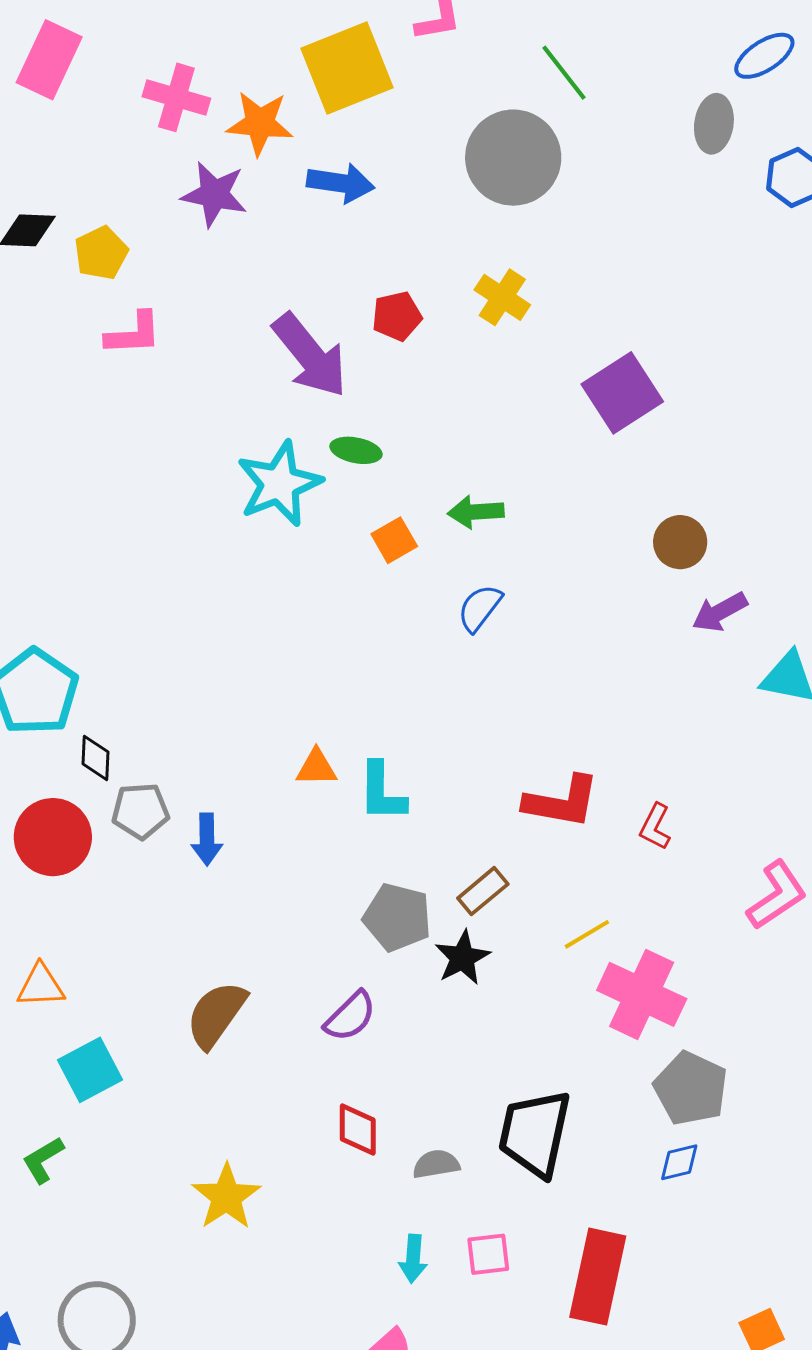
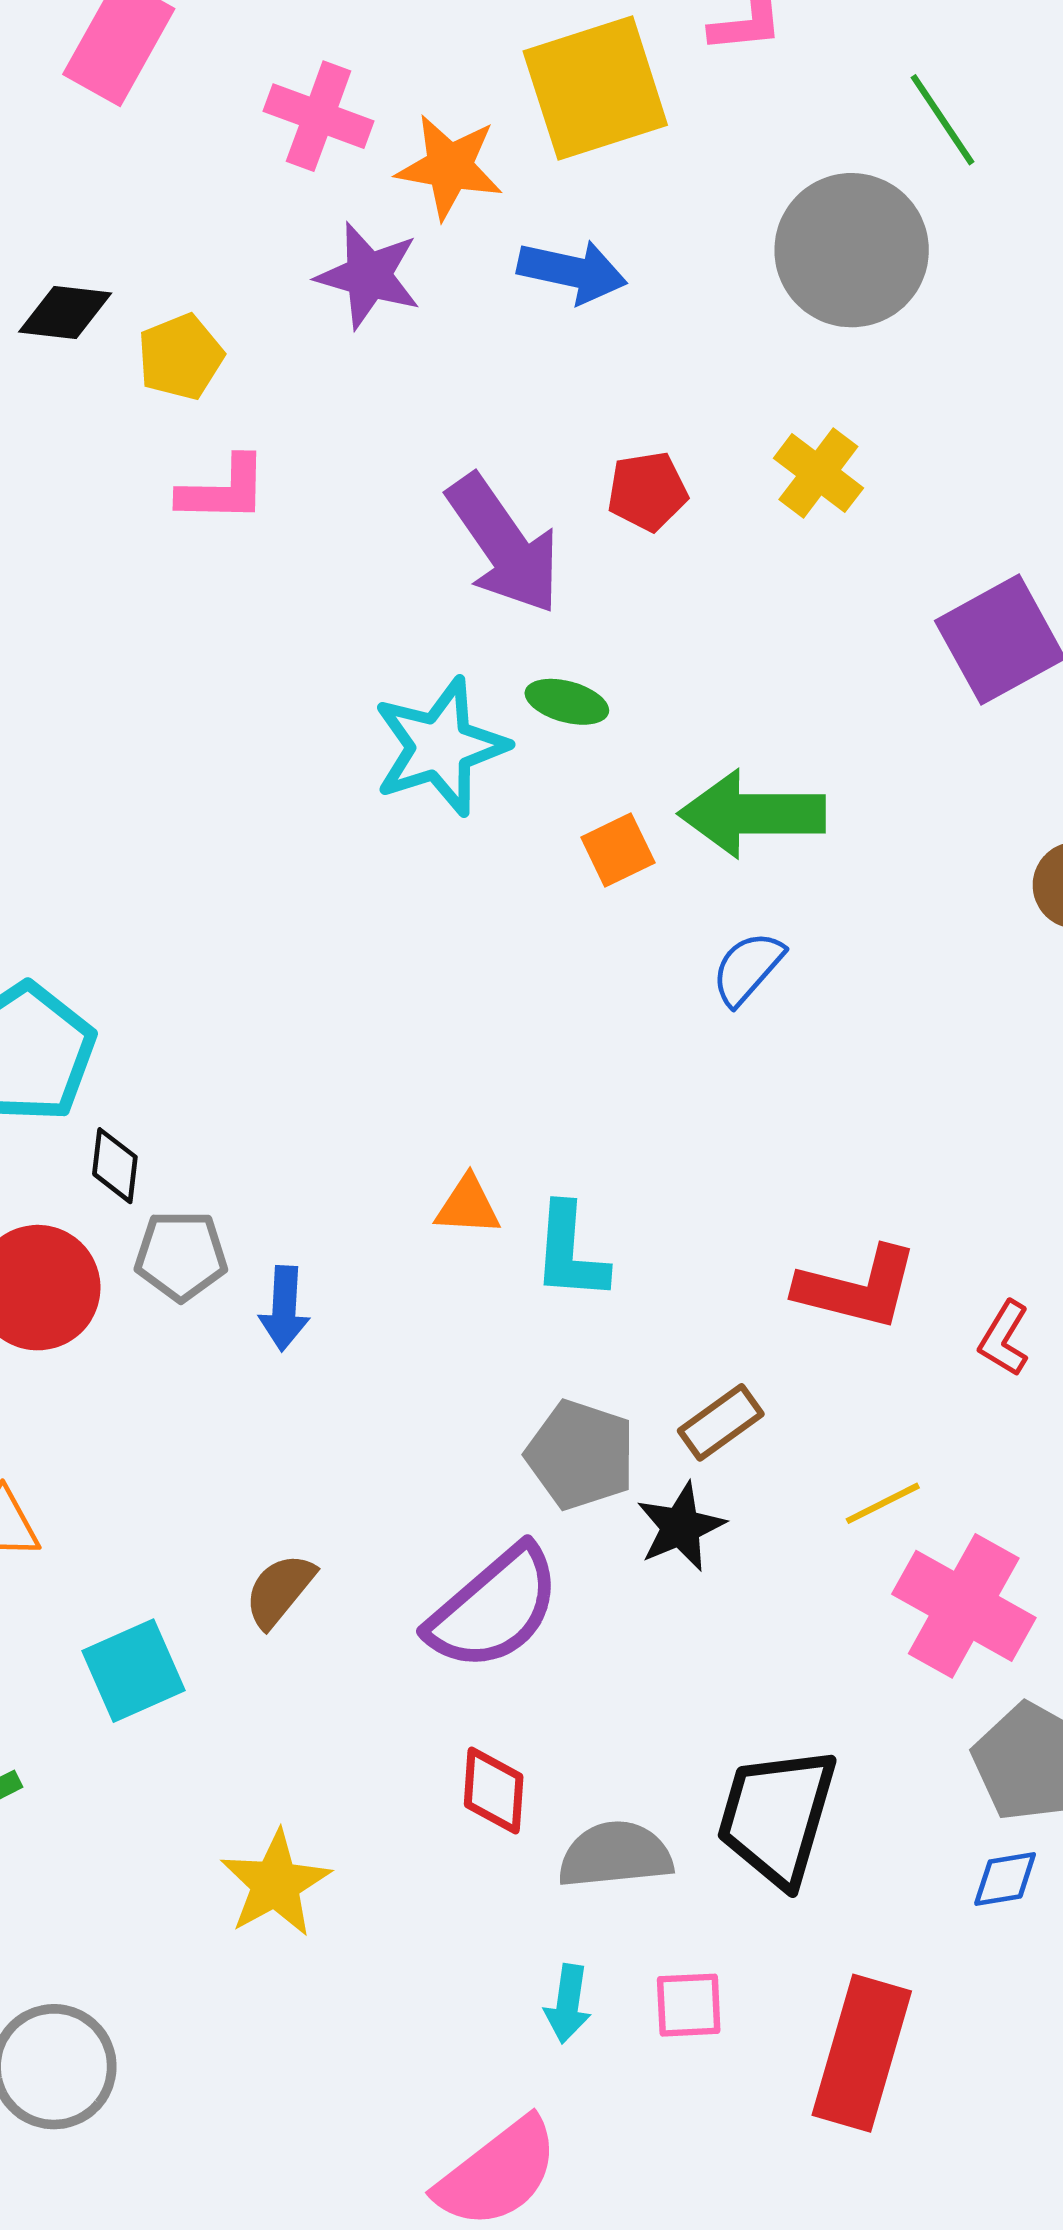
green arrow: (476, 512) -> (752, 814), size x1.6
brown semicircle: (216, 1015) -> (280, 1590), size x0.7
purple semicircle: (350, 1016) -> (494, 1608), size x1.6
cyan square: (90, 1070) -> (134, 1671), moved
gray semicircle: (436, 1164) -> (615, 1855), size x1.5

